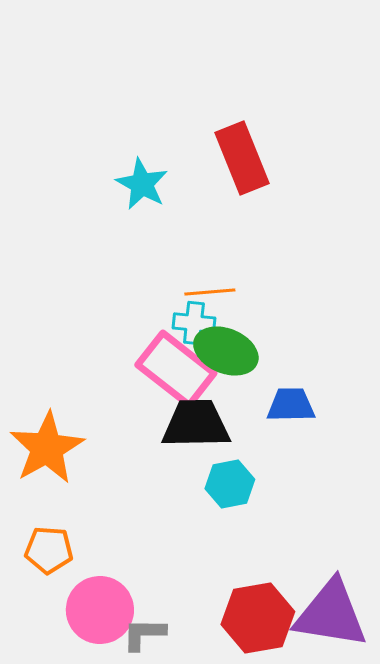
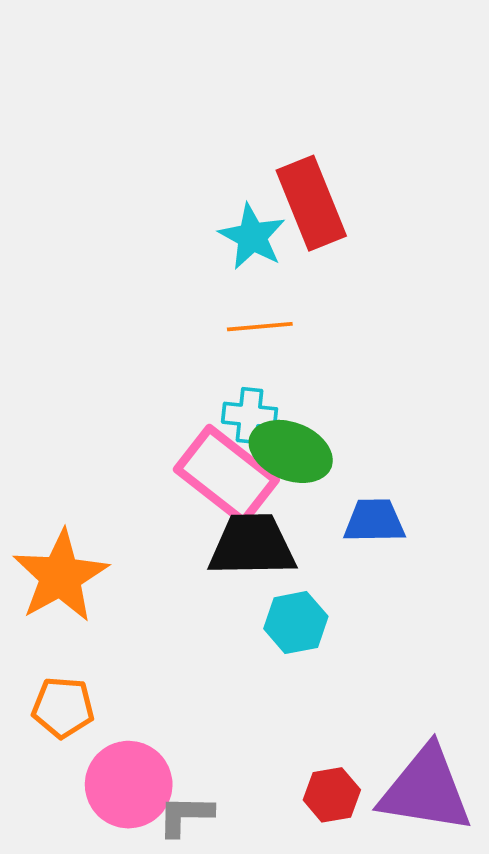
cyan star: (142, 184) -> (252, 237), moved
orange line: (210, 292) -> (260, 327), moved
red hexagon: (258, 618) -> (332, 795), size x0.6

